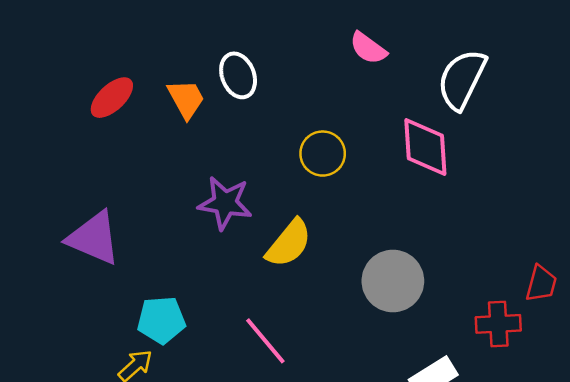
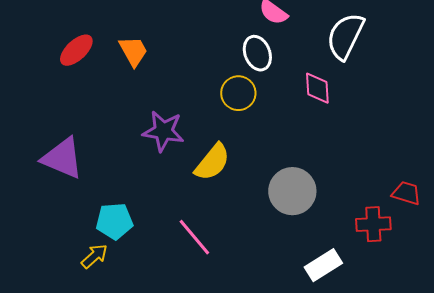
white ellipse: (238, 75) -> (257, 53), moved
pink diamond: (425, 147) -> (317, 88), size x0.7
red trapezoid: (541, 284) -> (406, 193), turned -88

